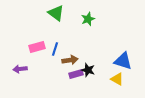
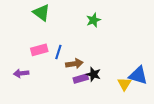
green triangle: (56, 13) -> (41, 13), moved
blue triangle: (123, 61) -> (138, 75), moved
yellow triangle: (117, 79) -> (124, 84), turned 32

